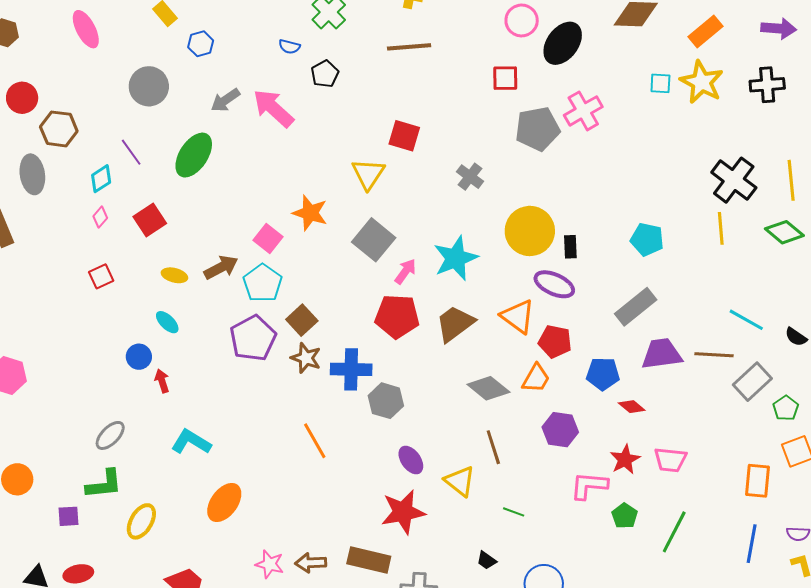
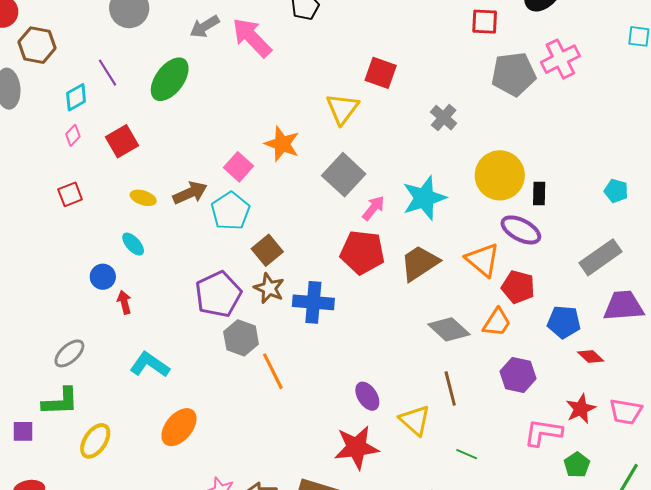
cyan pentagon: (647, 239) -> (616, 191), size x0.7
purple pentagon: (253, 338) -> (218, 294), moved
gray hexagon: (386, 401) -> (241, 338), moved

